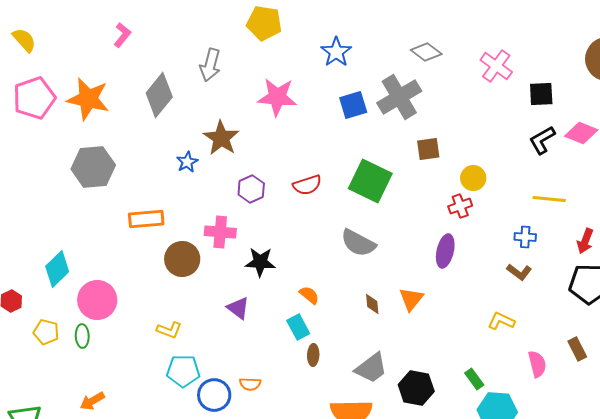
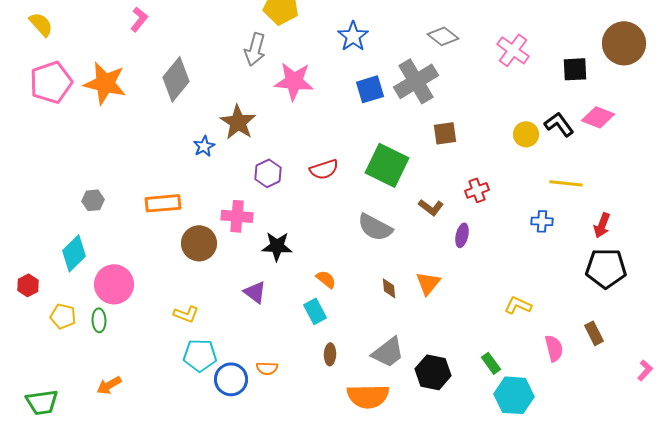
gray arrow: (210, 65) -> (255, 49), moved
black square: (541, 94) -> (575, 69), moved
black L-shape: (542, 140) -> (559, 124), turned 84
gray hexagon: (93, 167) -> (93, 200), moved, size x0.5
yellow circle: (473, 178) -> (526, 134), moved
purple ellipse: (445, 251) -> (462, 235), size x0.7
brown L-shape: (519, 272) -> (431, 207), moved
brown ellipse: (313, 355) -> (330, 354), moved

